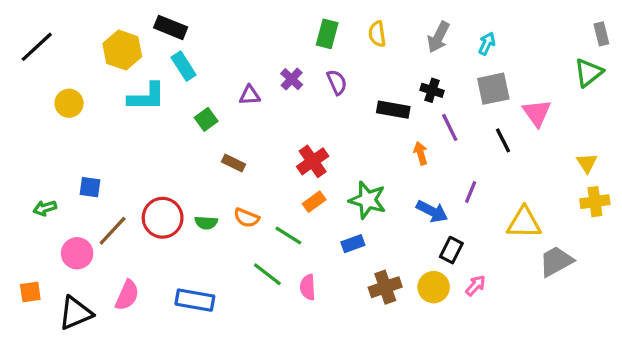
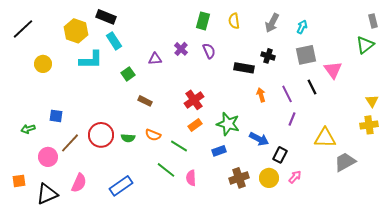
purple line: (450, 127) -> (287, 94), moved
yellow triangle: (587, 163) -> (372, 101), moved
blue arrow: (432, 211) -> (259, 139), moved
blue rectangle: (195, 300) -> (121, 186), turned -45

